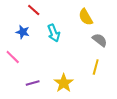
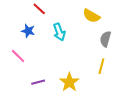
yellow semicircle: (86, 17) -> (91, 16), turned -30
gray semicircle: (100, 40) -> (105, 39), turned -112

